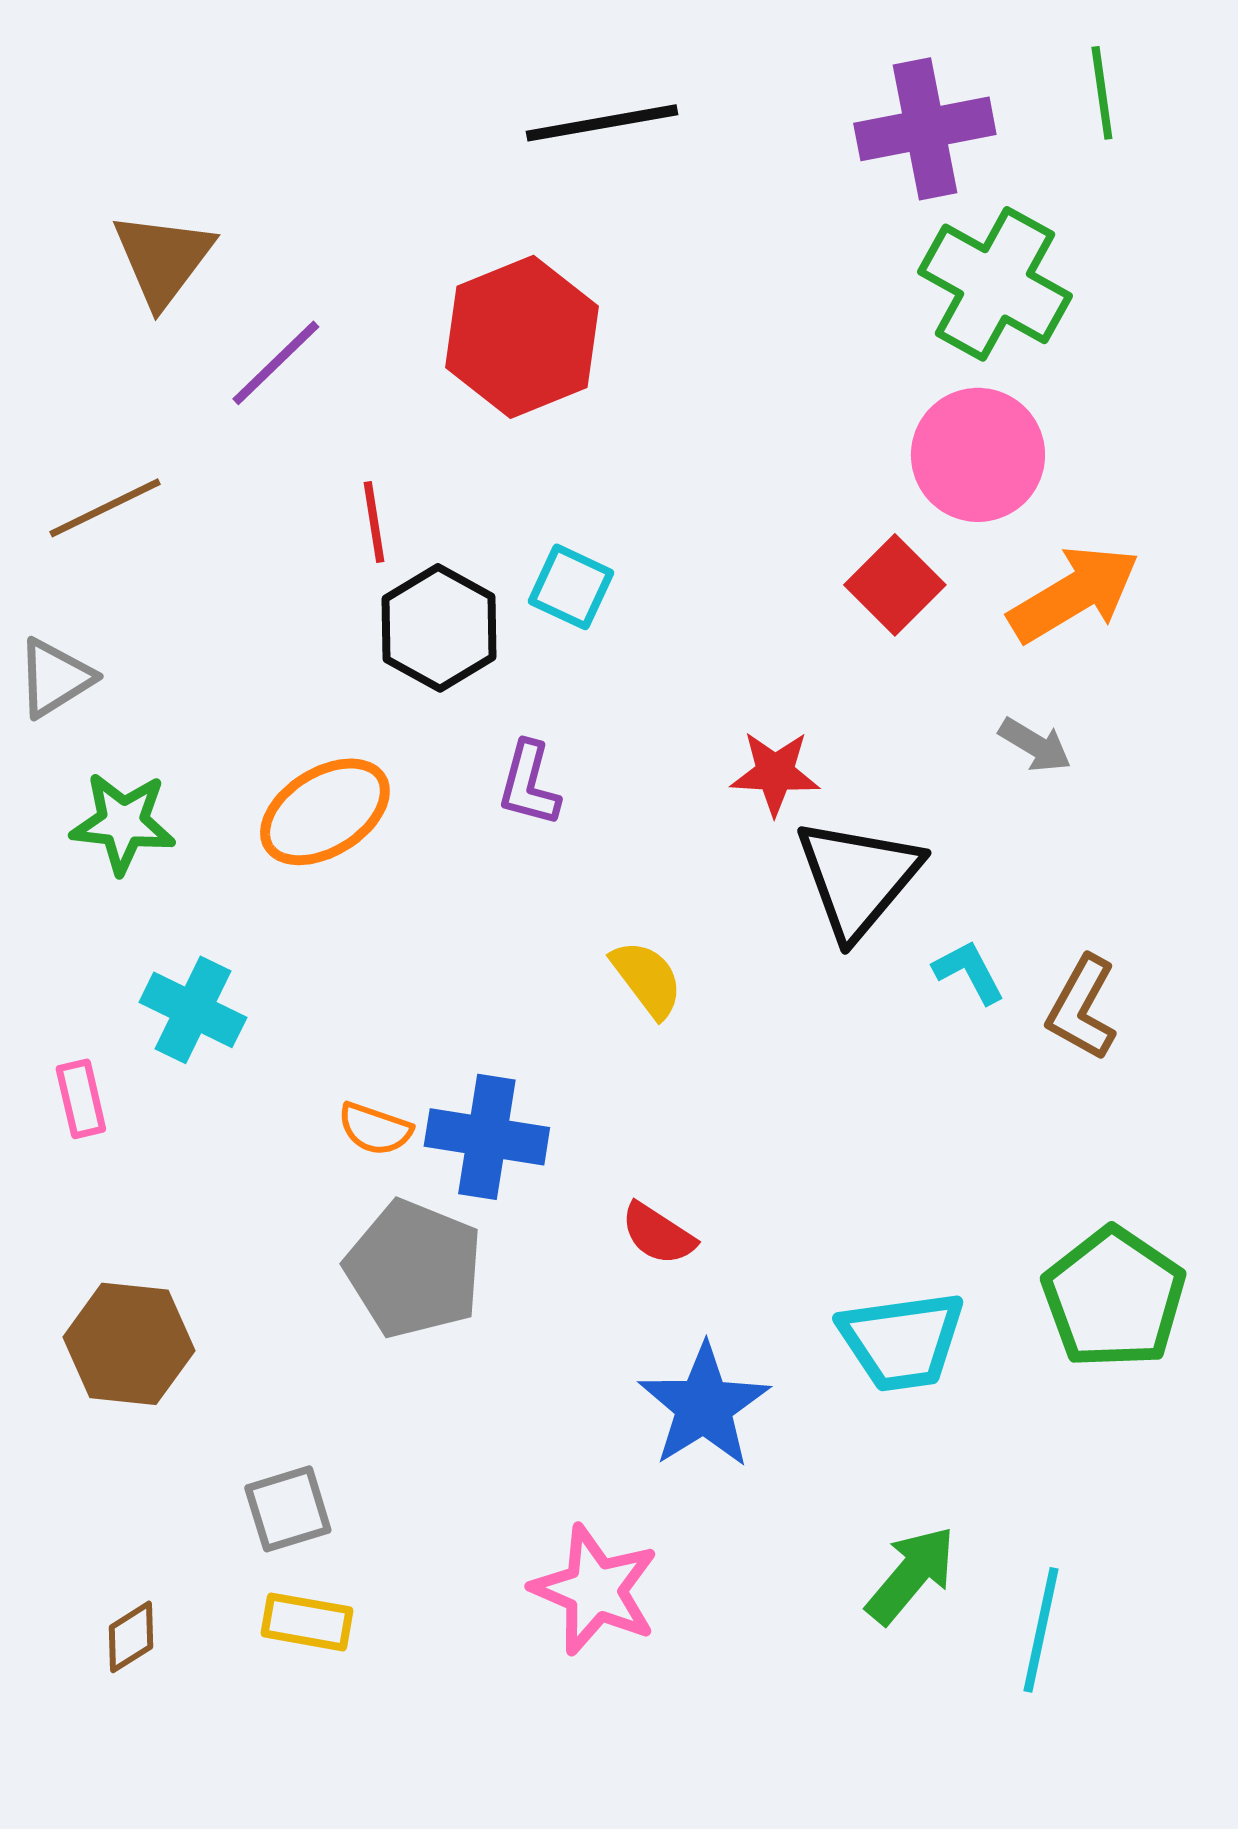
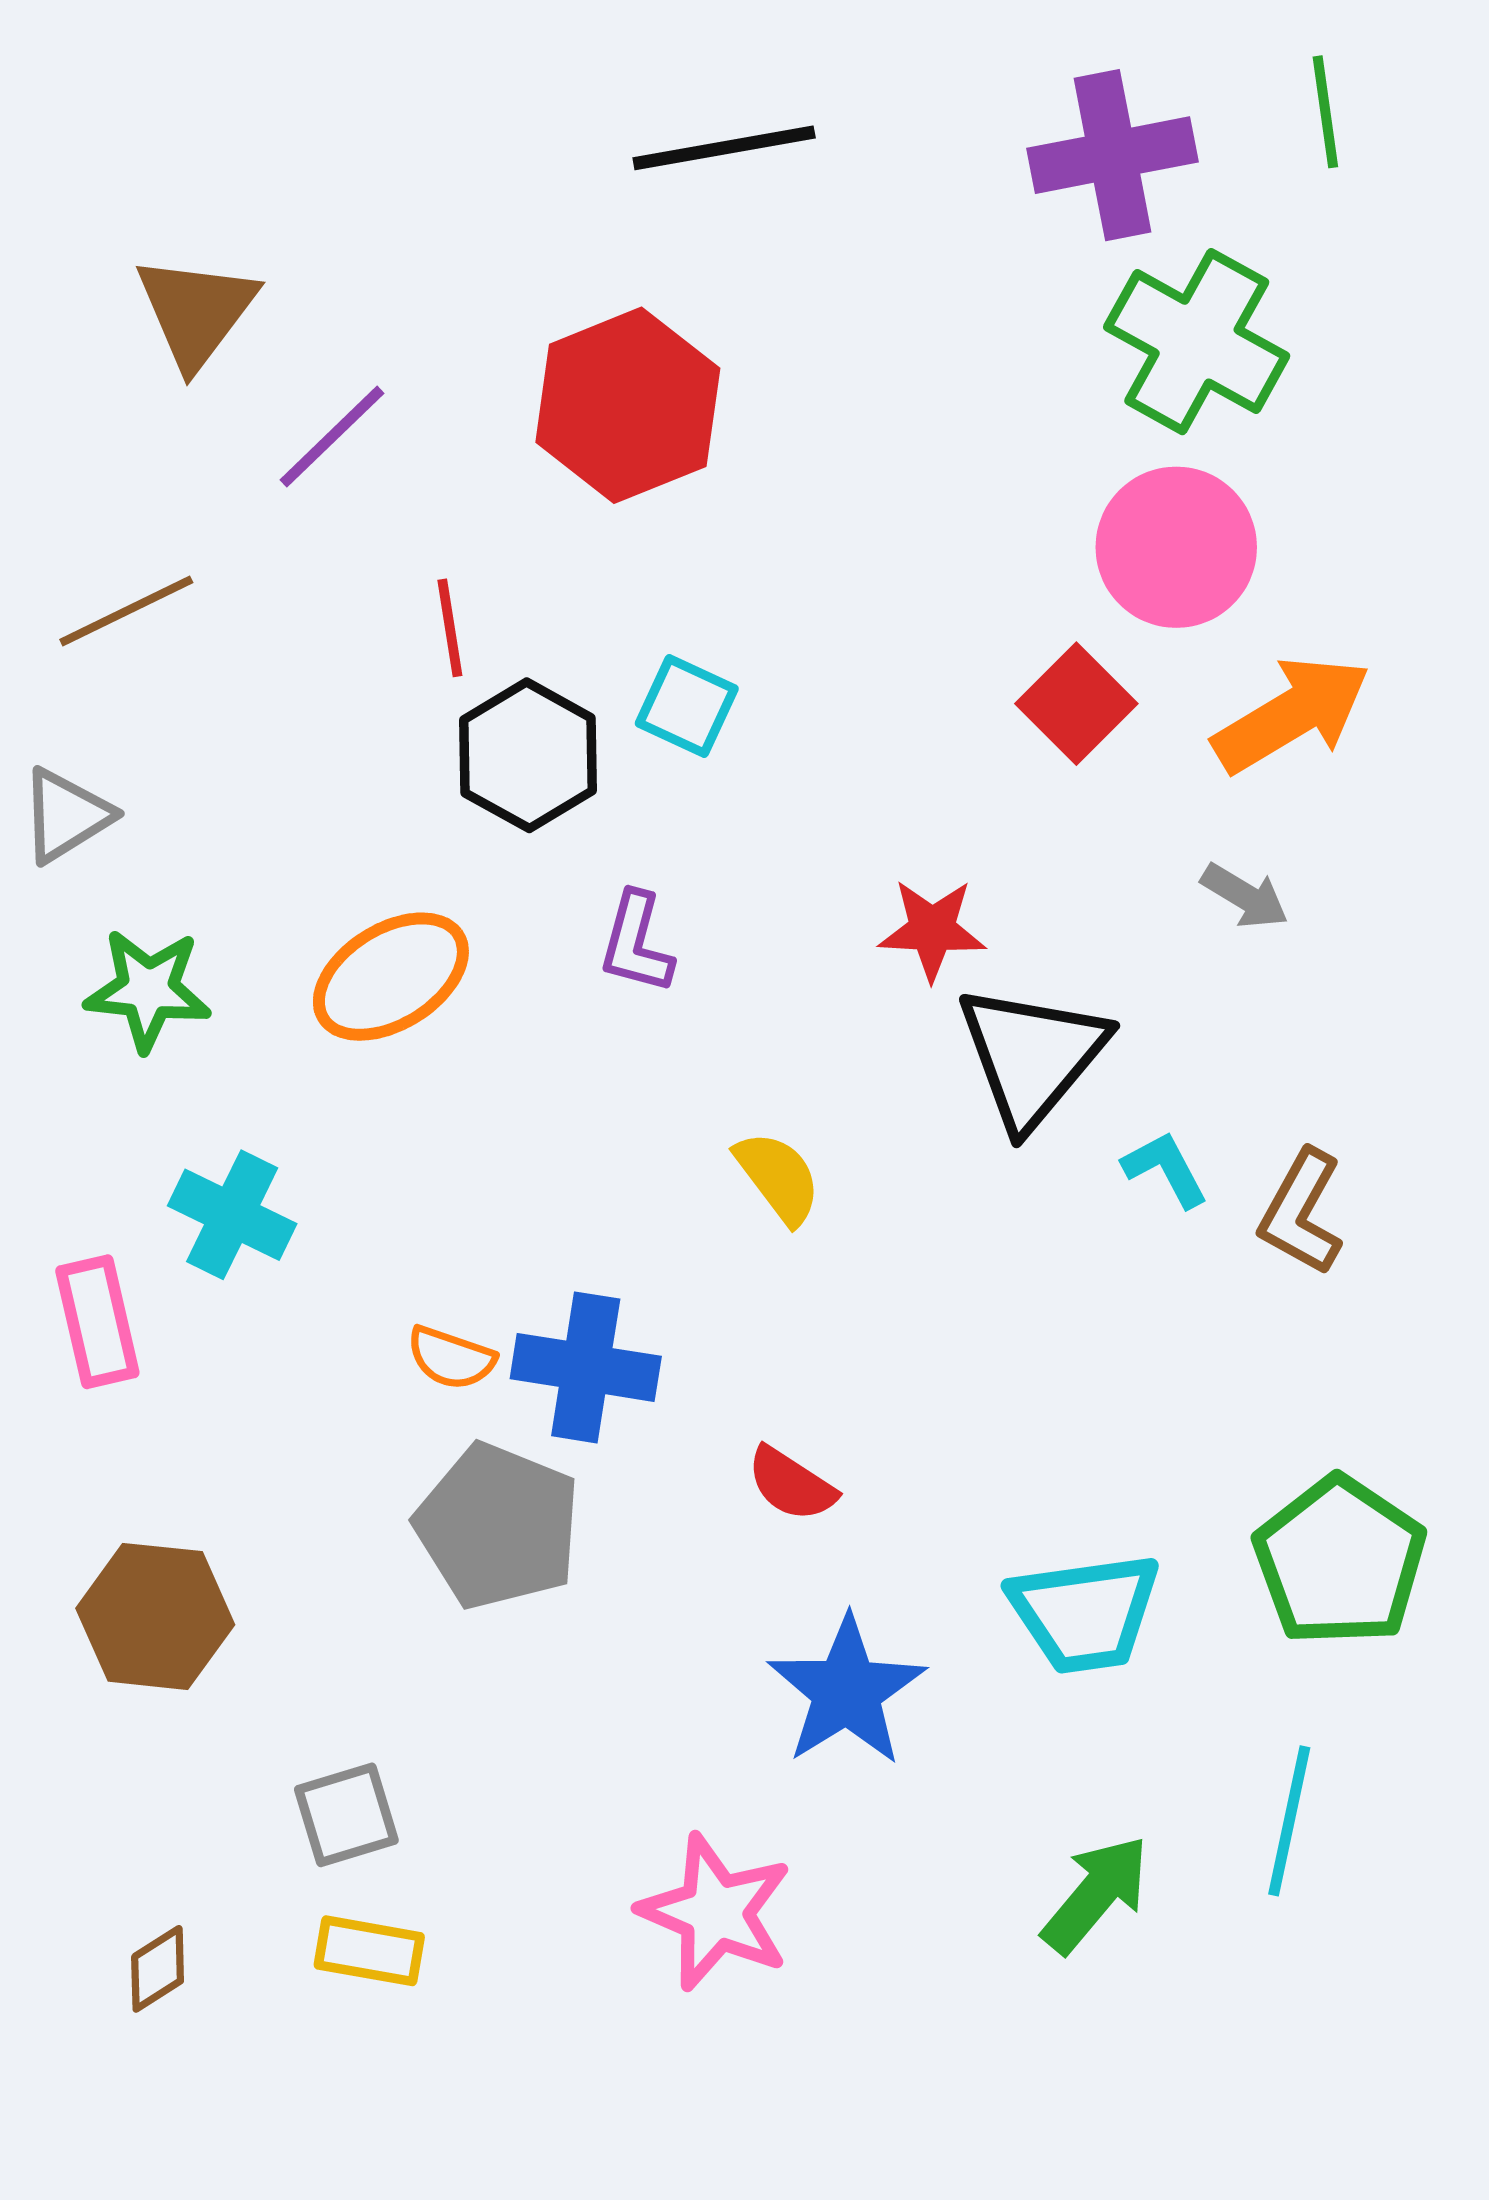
pink rectangle: (81, 1099) -> (97, 1322), size x1.4
cyan line: (1041, 1630) -> (1289, 1821), moved

